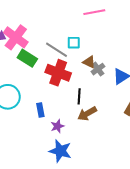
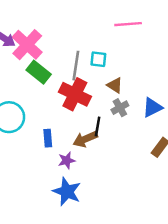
gray line: (56, 50) -> (76, 66), turned 60
gray cross: (98, 69) -> (120, 108), moved
brown arrow: (87, 114) -> (85, 139), moved

